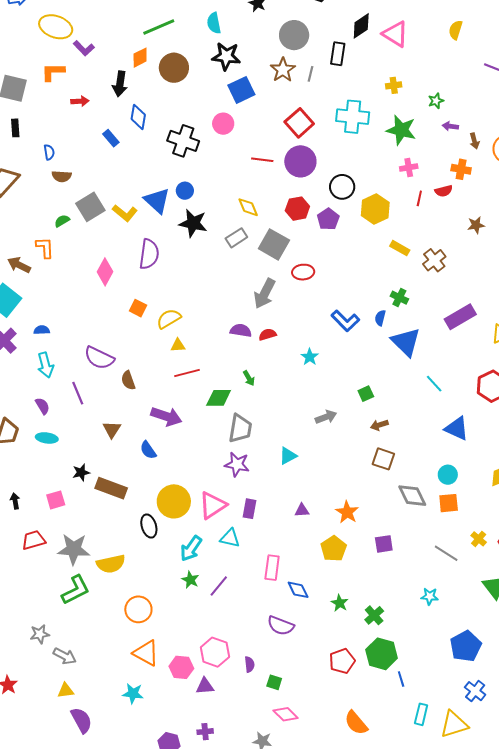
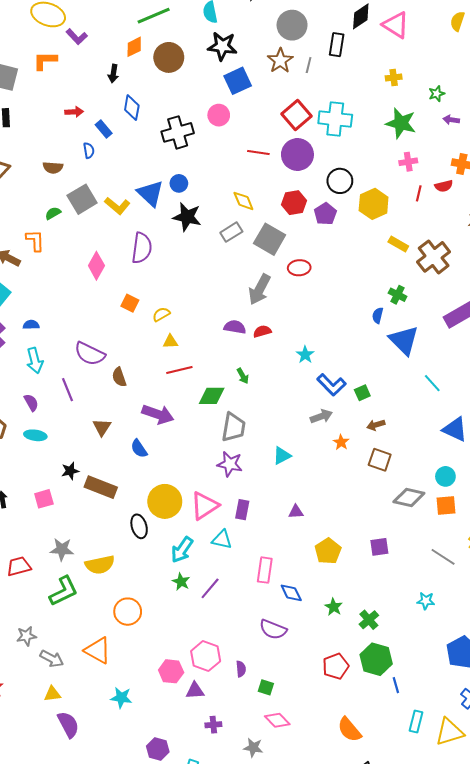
black arrow: (120, 84) -> (113, 74), size x0.7
red arrow: (80, 101) -> (74, 112), moved
cyan cross: (353, 117) -> (335, 119), moved
black cross: (183, 141) -> (178, 132), turned -36
blue semicircle: (49, 152) -> (89, 150), moved
brown cross: (434, 260) -> (434, 257), size x1.4
yellow semicircle: (169, 319) -> (161, 314), size x0.7
blue L-shape: (345, 321) -> (331, 385), moved
gray diamond: (412, 496) -> (409, 498), turned -52
orange star: (347, 512) -> (341, 442), moved, size x0.7
red trapezoid: (34, 540) -> (19, 566), moved
gray star: (74, 549) -> (62, 549), size x0.7
orange triangle: (146, 653) -> (98, 650), moved
purple cross: (205, 732) -> (213, 725), moved

